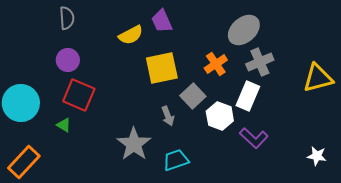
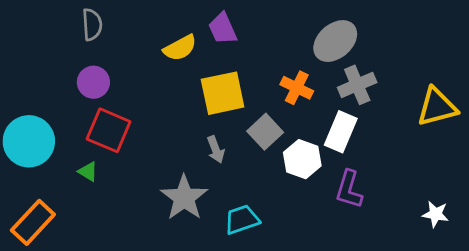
orange cross: (216, 64) -> (297, 88), turned -30
gray arrow: (168, 116) -> (216, 150), moved
purple L-shape: (254, 138) -> (349, 189), turned 64

